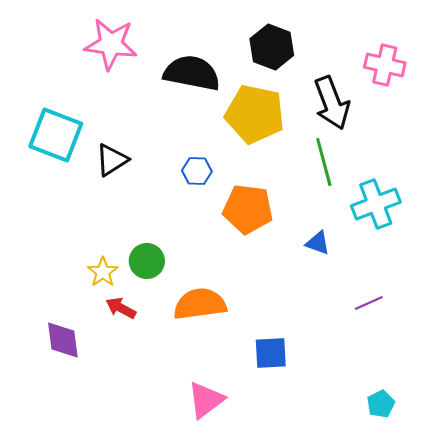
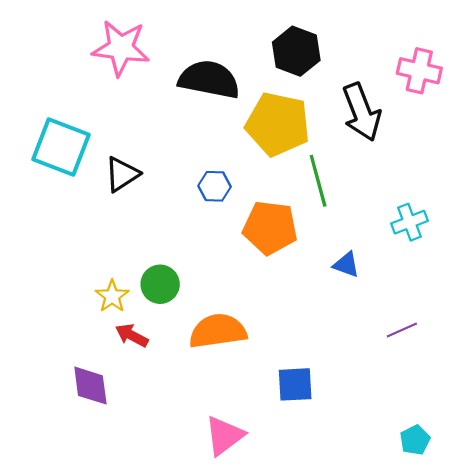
green line: (324, 162) -> (318, 181), moved
cyan cross: (376, 204) -> (410, 222), size x0.7
purple diamond: (63, 340) -> (90, 386), moved

